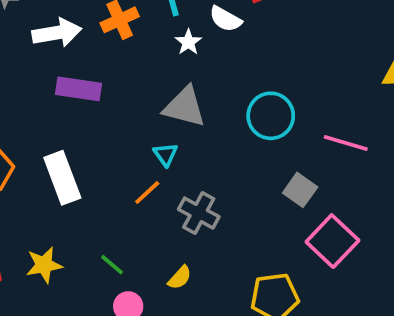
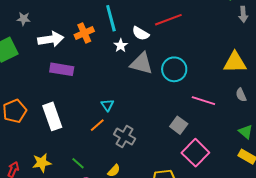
gray triangle: (185, 107) -> (142, 63), moved
cyan circle: (271, 116) -> (174, 69), moved

